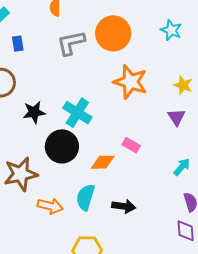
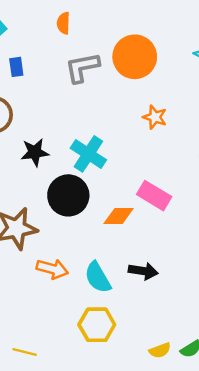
orange star: (130, 82) -> (155, 117), size x0.6
pink rectangle: (131, 145) -> (154, 196), size x1.5
cyan semicircle: (85, 197) -> (98, 277), moved, turned -48

